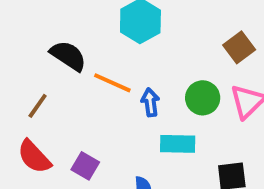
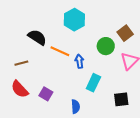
green circle: (203, 98) -> (106, 46), moved
brown line: (38, 106) -> (21, 63), turned 40
cyan rectangle: (178, 144) -> (93, 83), turned -66

